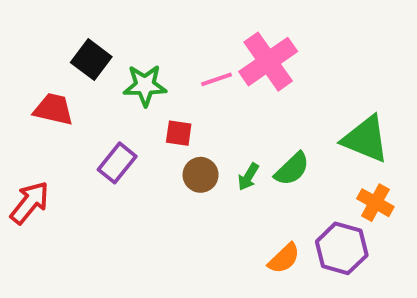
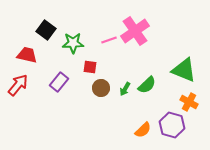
red arrow: (30, 203) -> (18, 85), moved

